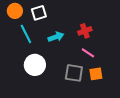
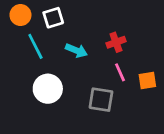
cyan arrow: (56, 37) -> (76, 50), turned 42
pink line: (88, 53) -> (120, 72), turned 32
orange square: (96, 74) -> (147, 80), moved

